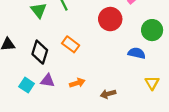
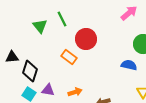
red circle: (110, 19) -> (86, 39), moved
black diamond: (40, 52) -> (30, 71), moved

